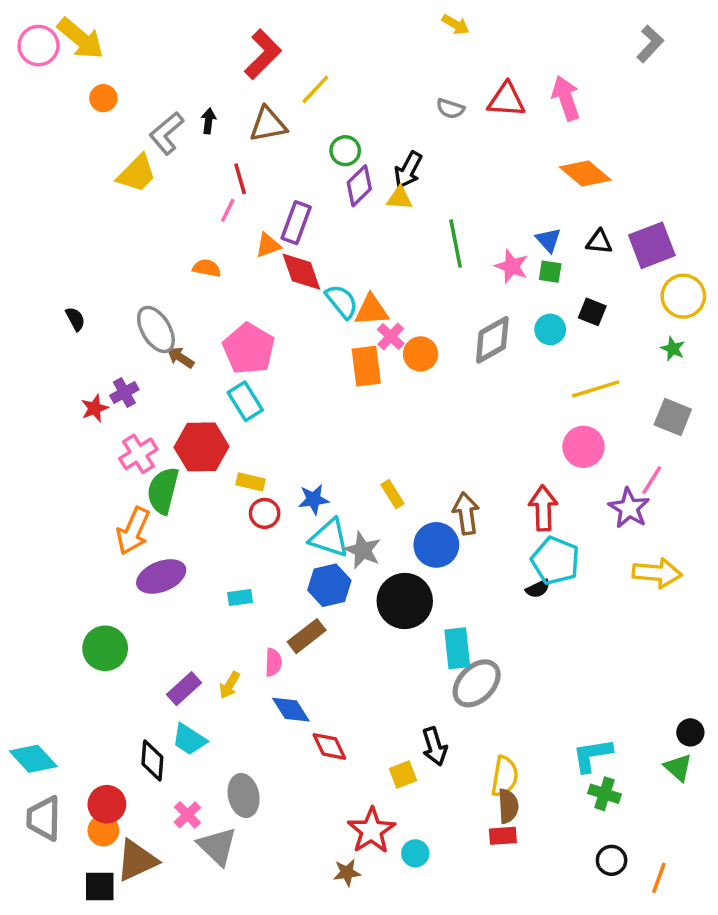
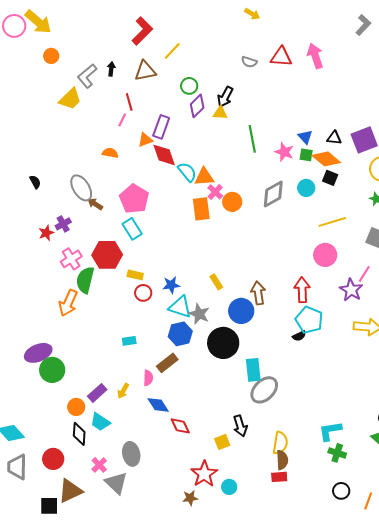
orange diamond: (585, 173) -> (326, 159), moved
purple ellipse: (161, 576) -> (38, 353), moved
orange circle: (103, 831) -> (76, 407), moved

